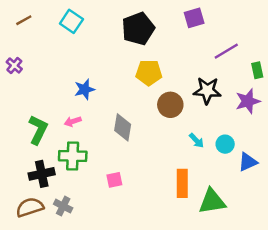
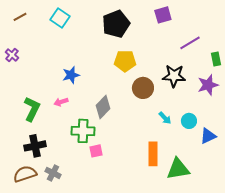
gray diamond: (123, 127) -> (103, 107), turned 35
green cross: (73, 156) -> (83, 131), moved

